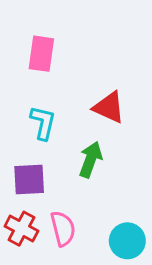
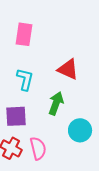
cyan circle: (127, 241) -> (80, 130), moved

